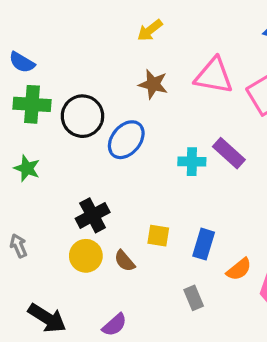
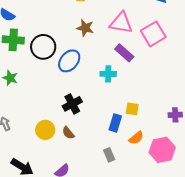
purple rectangle: (229, 153) -> (124, 53), moved
black cross: (93, 215) -> (72, 104), moved
yellow square: (158, 236) -> (132, 109), moved

